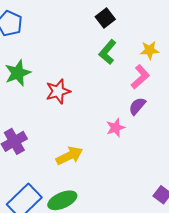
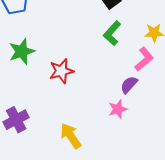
purple semicircle: (137, 106) -> (129, 85), moved
yellow arrow: (69, 156) -> (71, 136), turned -100

